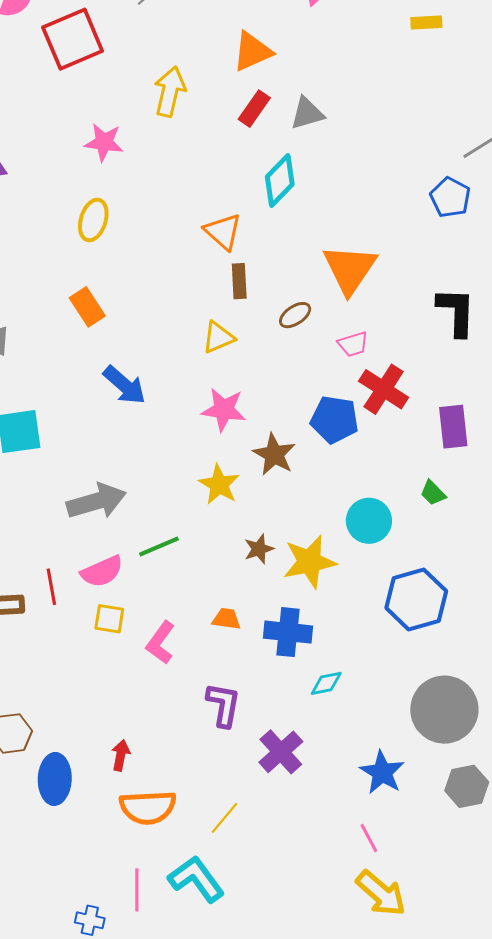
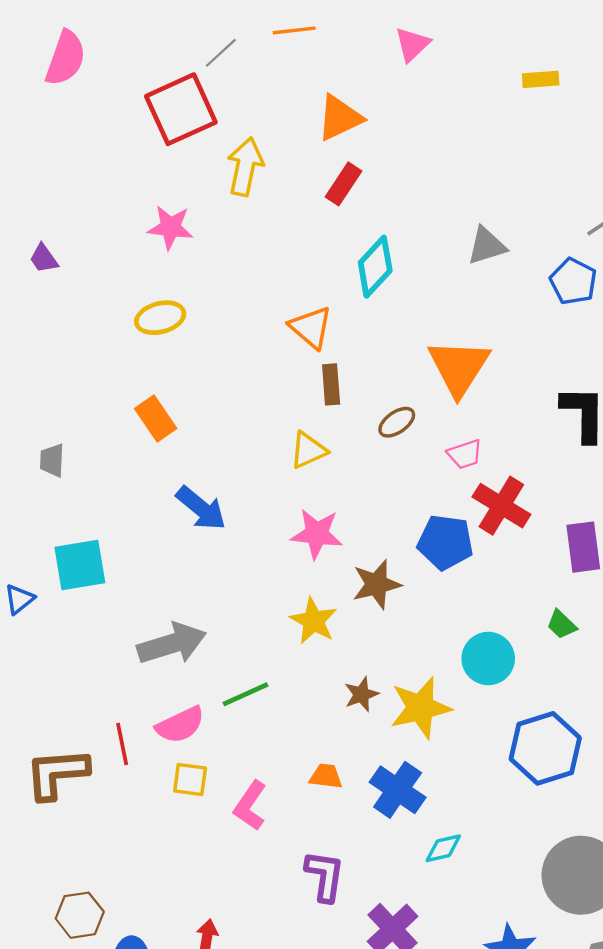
red square: (73, 39) -> (181, 109), moved
gray triangle: (307, 113) -> (487, 246), moved
yellow ellipse: (93, 220) -> (160, 318), turned 60
brown star: (274, 454) -> (377, 584), turned 30
blue cross: (288, 632) -> (398, 790), turned 30

